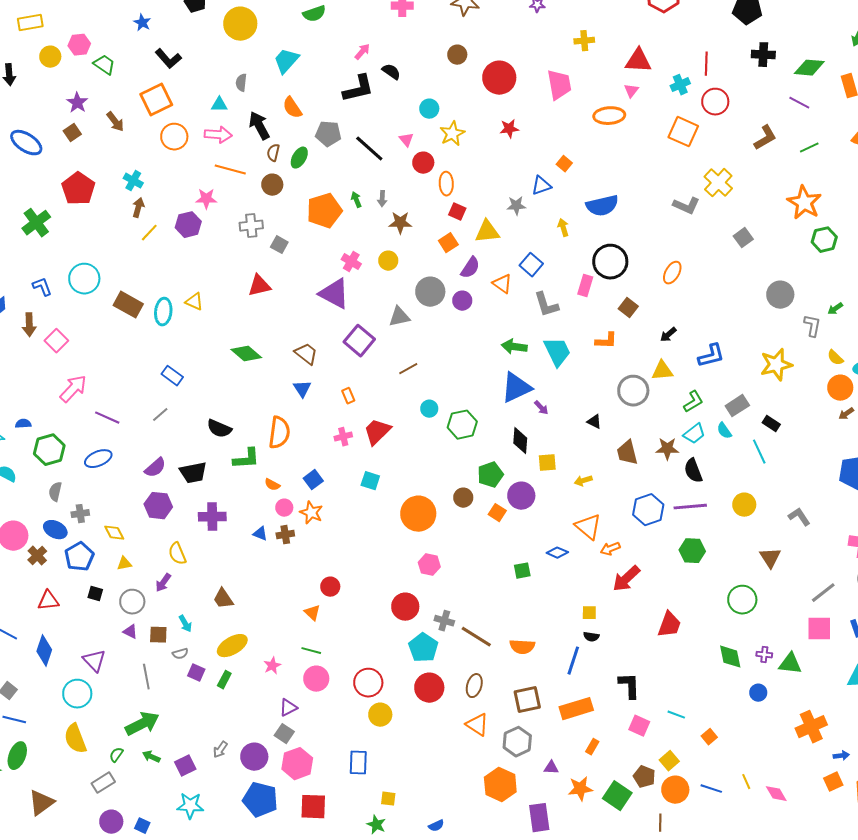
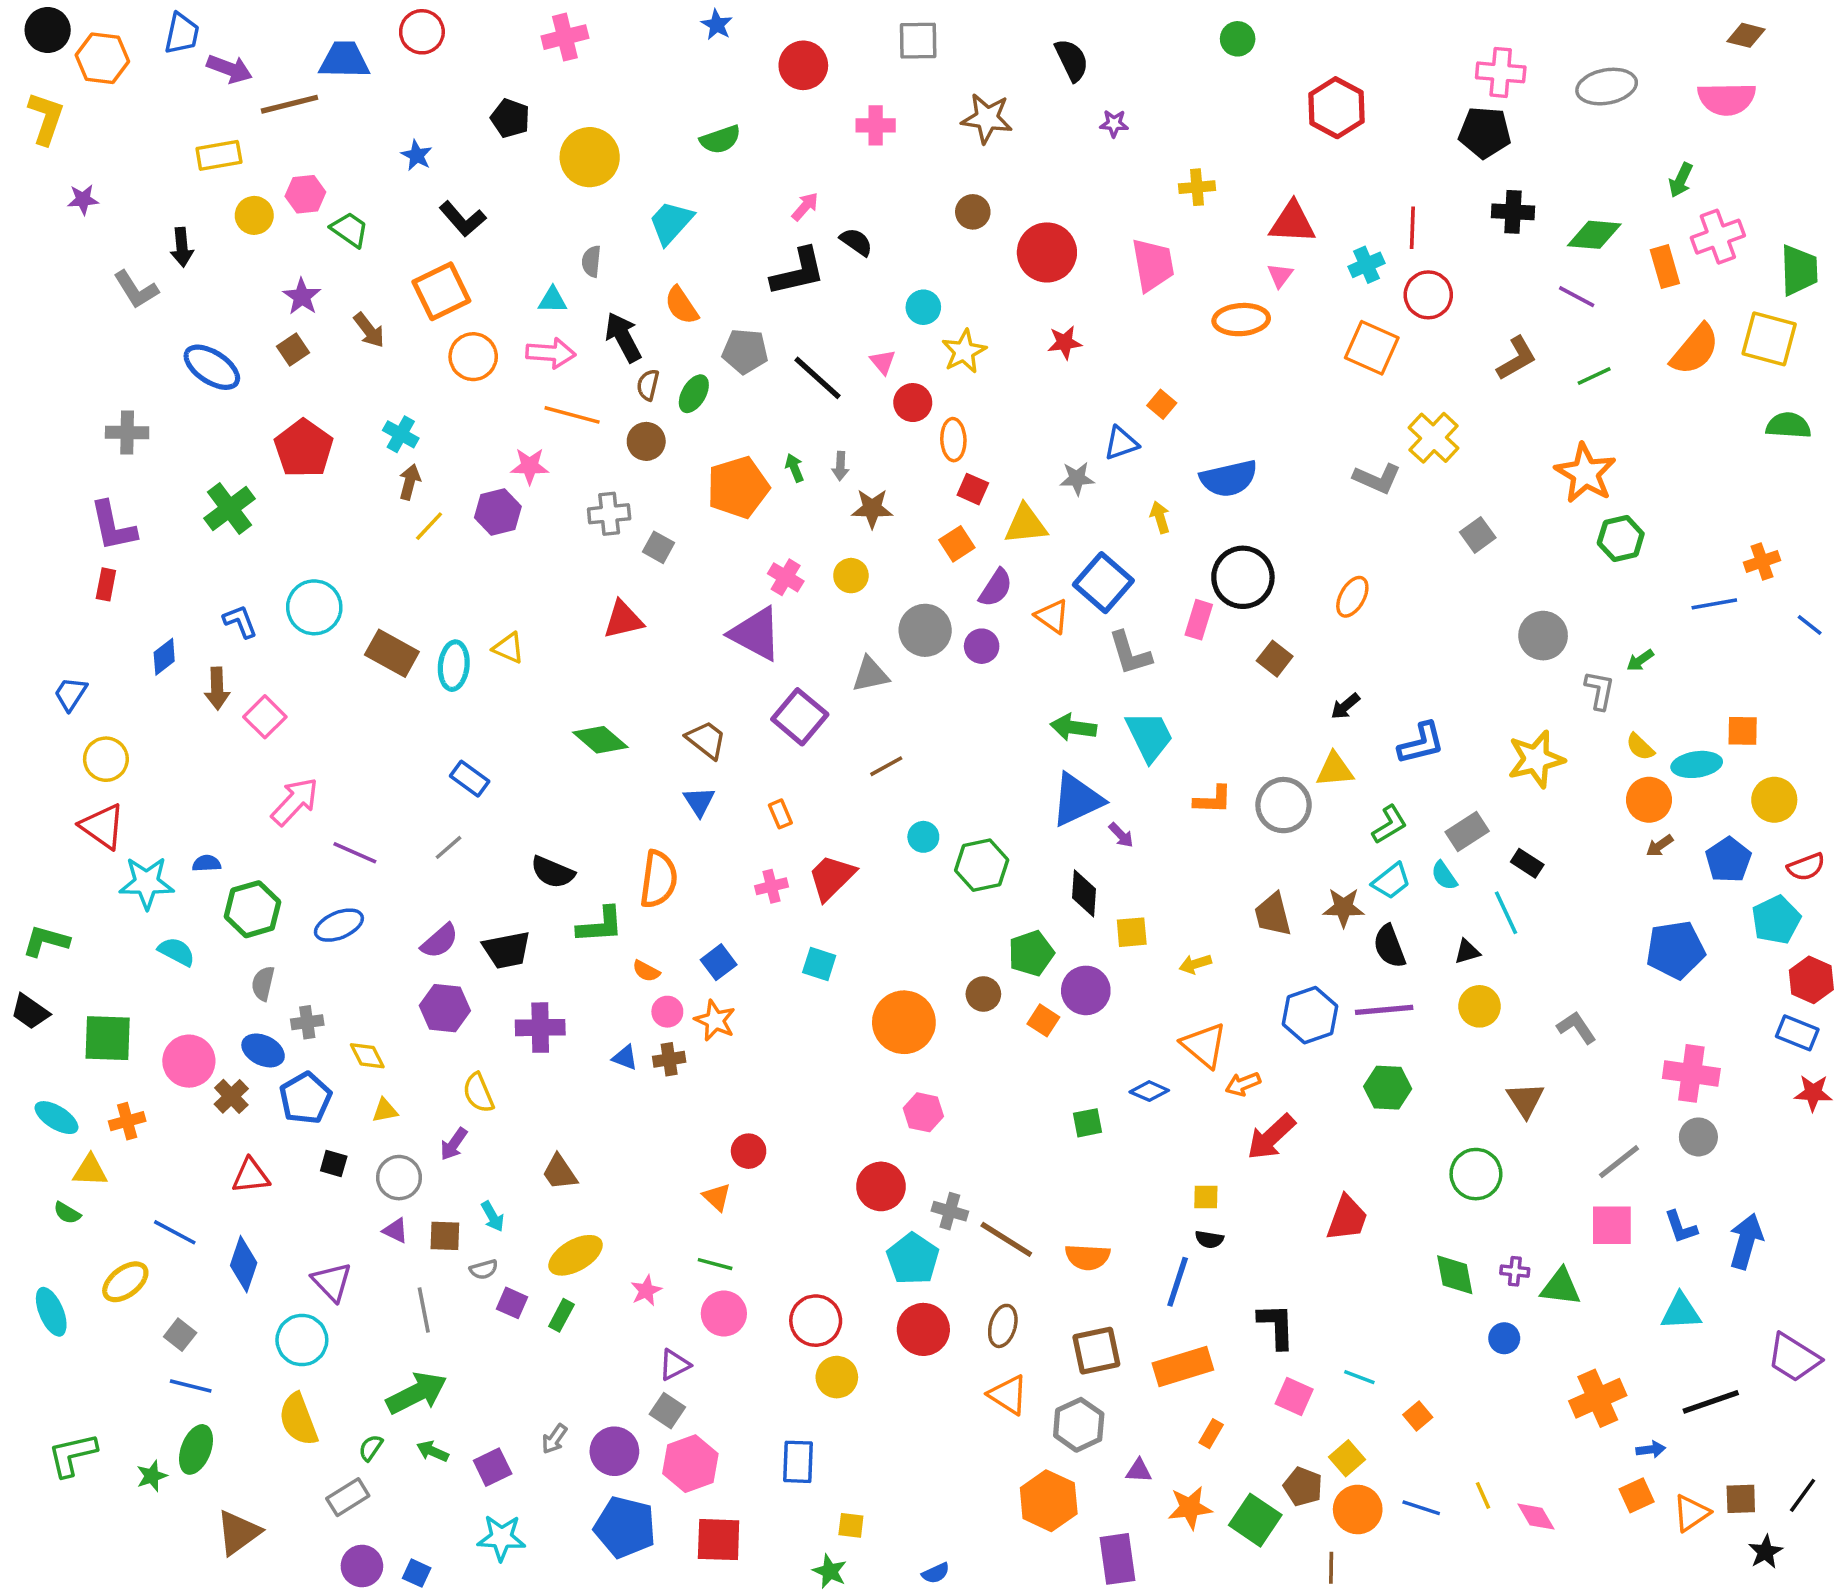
blue square: (531, 265) -> (1103, 583), size x1.4
orange L-shape: (606, 341) -> (1213, 800), moved
black triangle: (594, 422) -> (1467, 952), moved, turned -42

